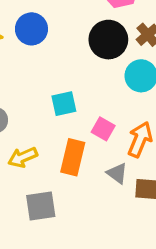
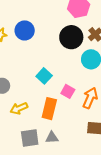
cyan square: (64, 104) -> (44, 76), turned -35
gray triangle: (117, 173) -> (52, 138), moved, turned -40

